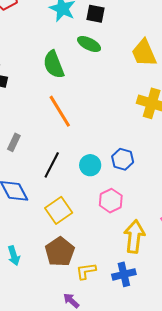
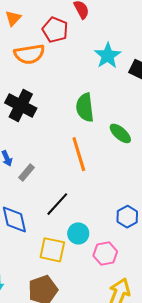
green ellipse: (89, 44) -> (120, 133), moved
cyan circle: (90, 165) -> (78, 233), moved
yellow square: (59, 210) -> (52, 250), turned 32

